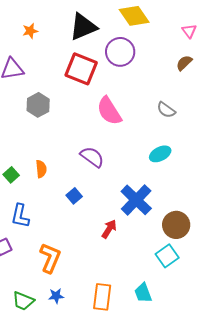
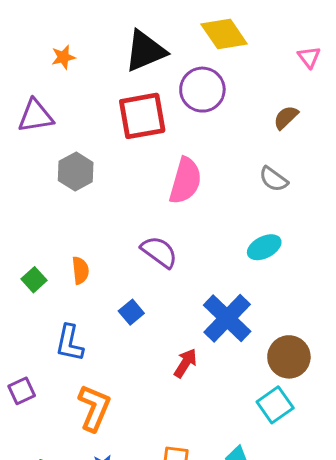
brown semicircle: (184, 63) -> (286, 117), moved
red square: (81, 69) -> (142, 116), turned -32
pink semicircle: (109, 111) -> (185, 181), turned -132
blue L-shape: (20, 216) -> (70, 343), moved

